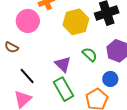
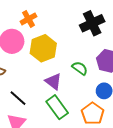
yellow hexagon: (76, 22) -> (43, 48), moved

